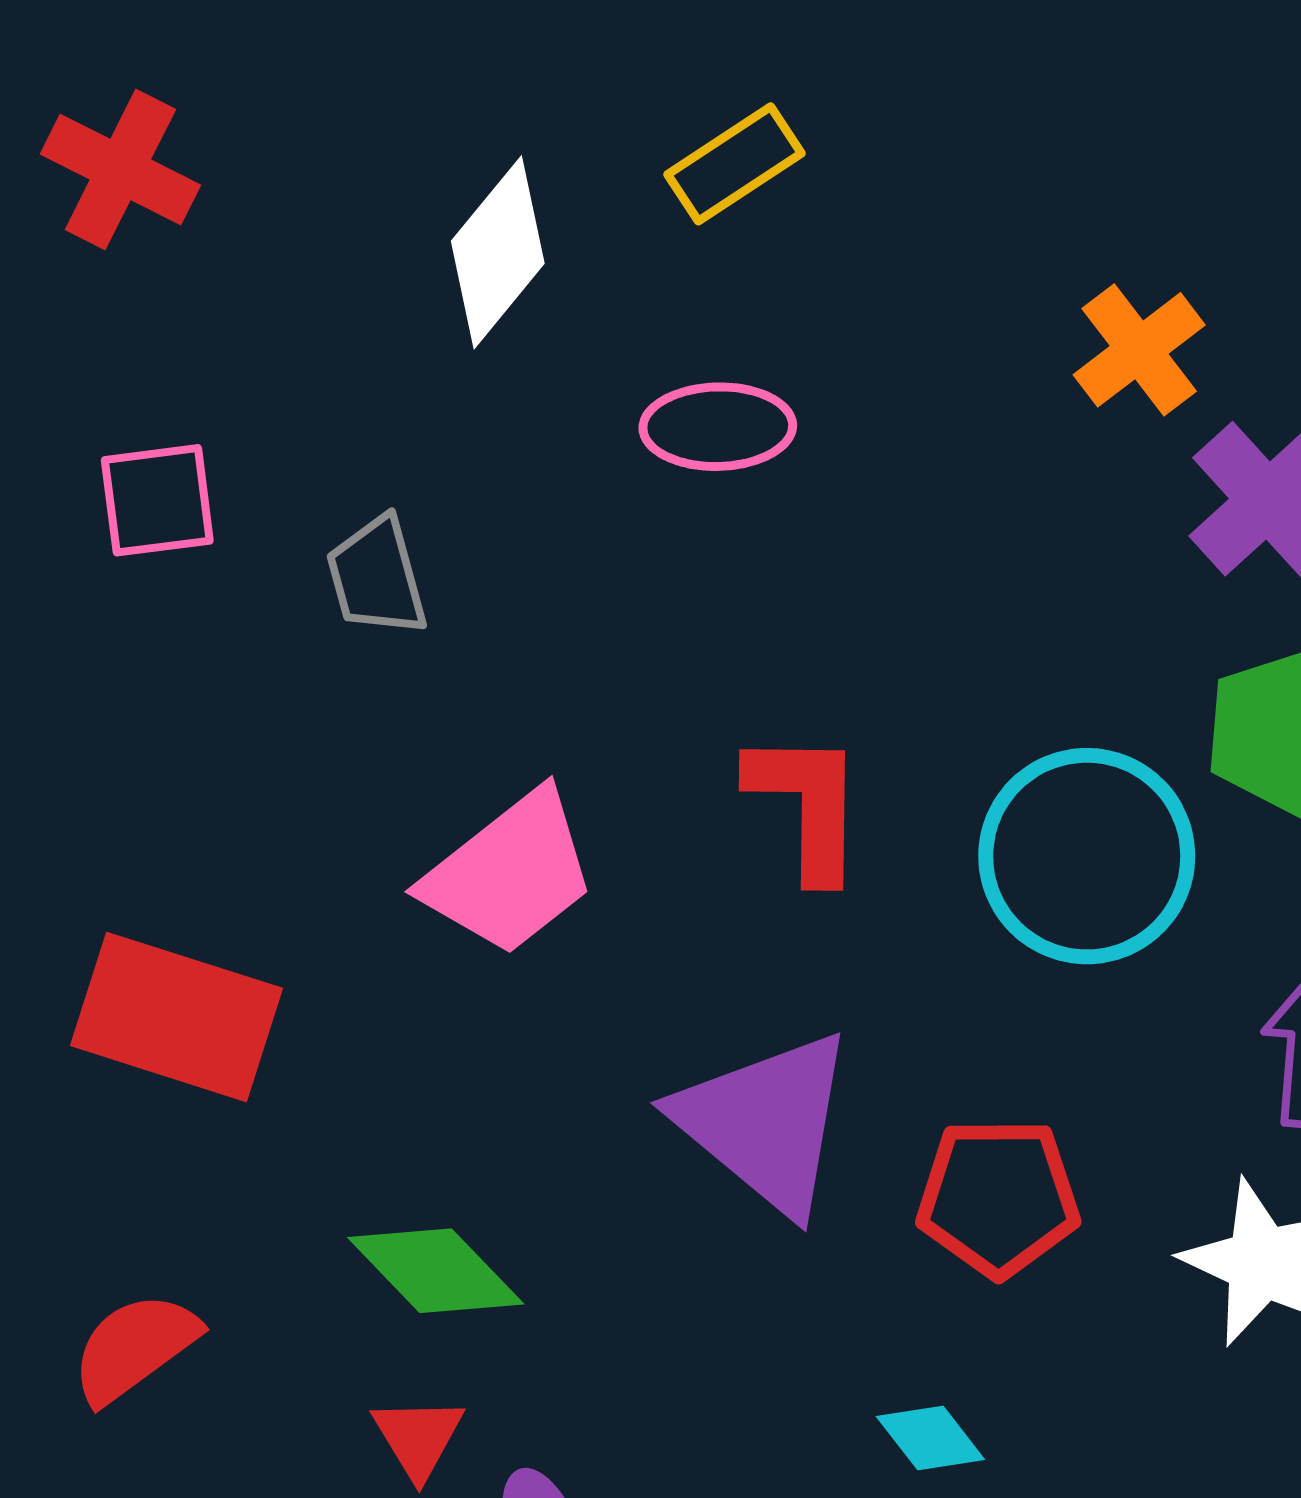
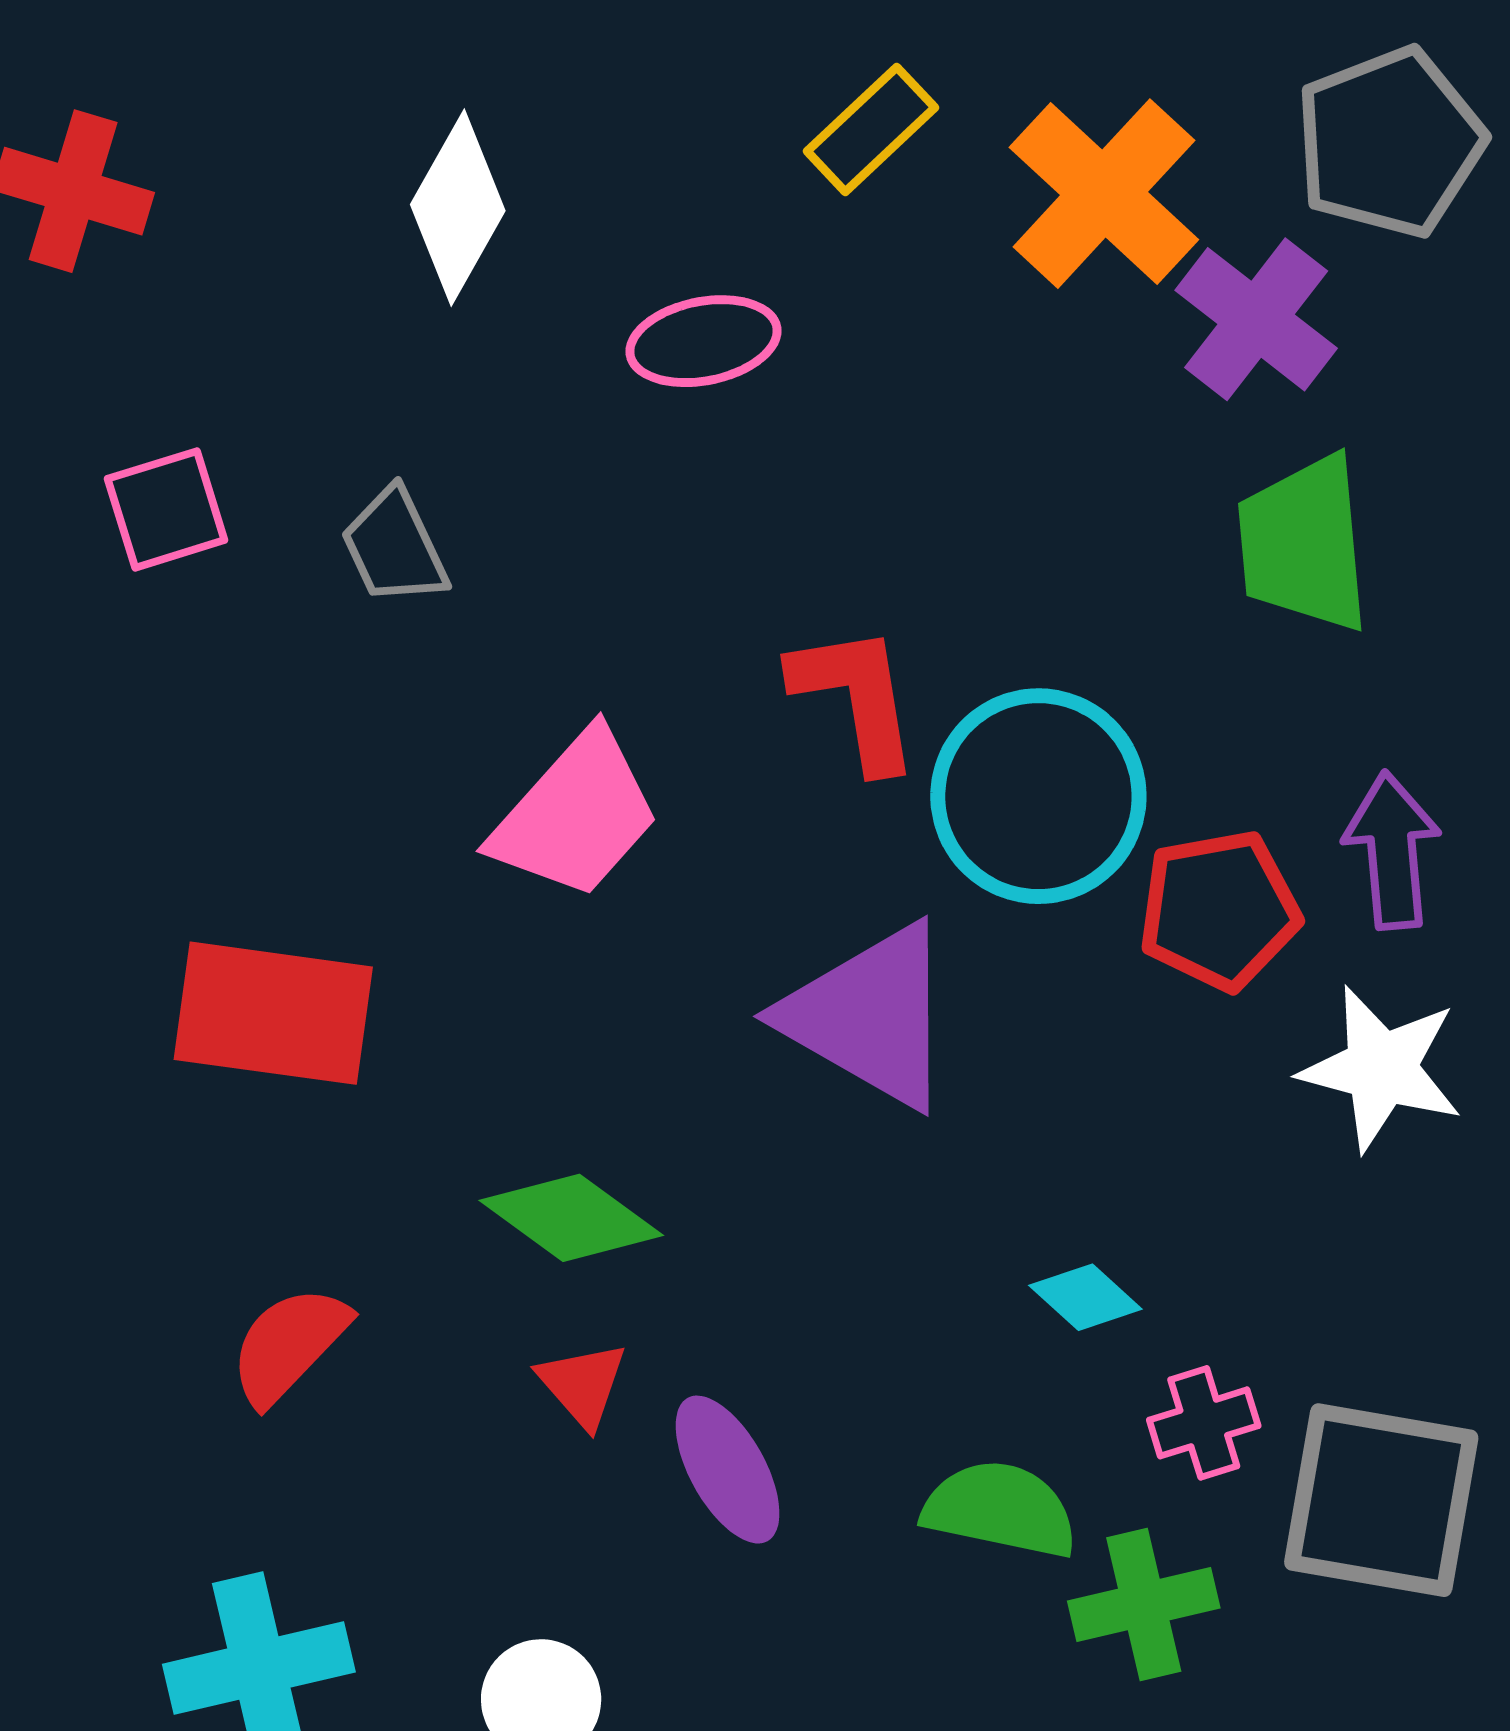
yellow rectangle: (734, 164) -> (871, 129), moved
orange cross: (1139, 350) -> (1104, 194), size x1.5
cyan circle: (1087, 856) -> (1038, 796), moved
red pentagon: (998, 1197) -> (1219, 910), moved

